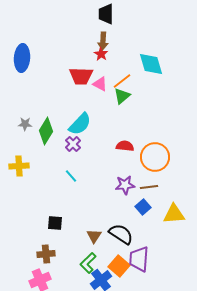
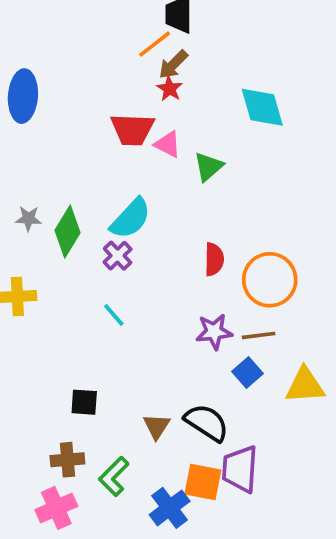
brown arrow: (103, 41) -> (173, 65), turned 42
orange line: (122, 81) -> (155, 44), moved
red semicircle: (125, 146) -> (214, 259), turned 84
green L-shape: (88, 263) -> (114, 476), moved
orange square: (119, 266) -> (203, 482), turned -30

